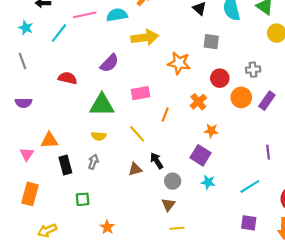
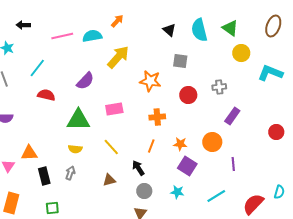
cyan line: (59, 33) -> (37, 68), moved
yellow arrow: (145, 37) -> (118, 57), turned -40
orange circle: (241, 97) -> (212, 142), moved
orange cross: (198, 102) -> (157, 117), moved, turned 35
orange line: (165, 115) -> (151, 146), moved
purple square: (201, 155) -> (187, 166), moved
black arrow: (157, 161) -> (138, 168), moved
green square: (83, 199) -> (52, 208), moved

